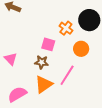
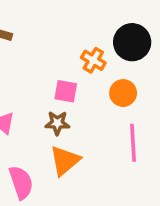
pink line: (67, 75) -> (133, 143), moved, turned -30
pink semicircle: (17, 94) -> (21, 182), turned 108

